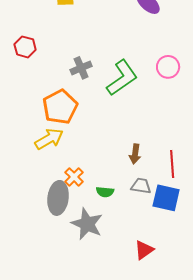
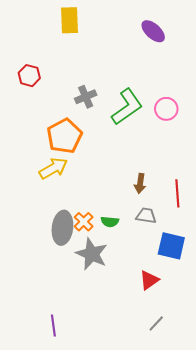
pink circle: (168, 67) -> (166, 109), moved
orange cross: (74, 177) -> (84, 222), moved
blue square: (166, 198) -> (171, 246), moved

